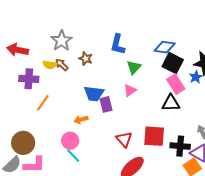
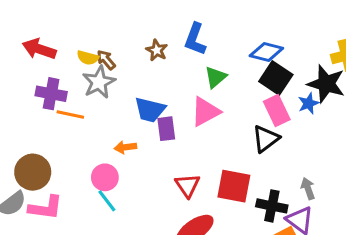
gray star: (62, 41) -> (99, 82), moved
red arrow: (18, 50) -> (39, 49), moved
brown star: (86, 59) -> (157, 50), moved
purple cross: (29, 79) -> (51, 94), moved
pink triangle: (130, 90) -> (205, 112), size x1.5
orange line: (43, 103) -> (70, 115), turned 60
black triangle: (171, 103) -> (266, 139), turned -42

